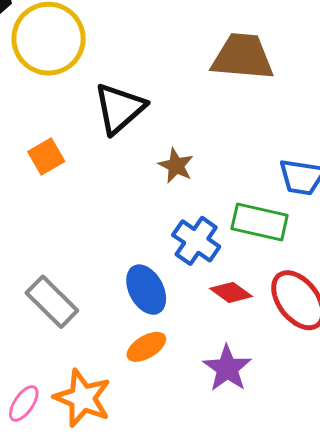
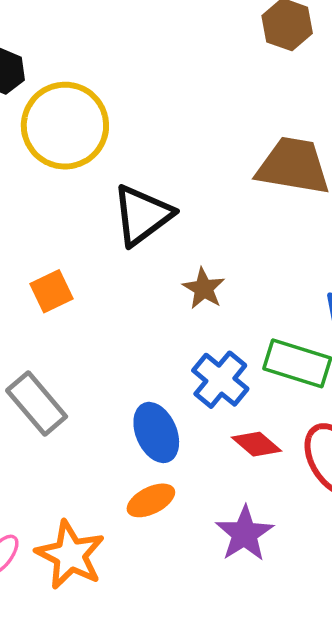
orange square: (46, 157) -> (51, 291), moved
gray rectangle: (52, 302) -> (37, 404), moved

